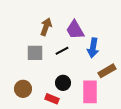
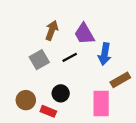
gray square: (35, 53) -> (39, 60), turned -30
black circle: (63, 83) -> (61, 93), moved
red rectangle: (52, 99) -> (48, 111), moved

